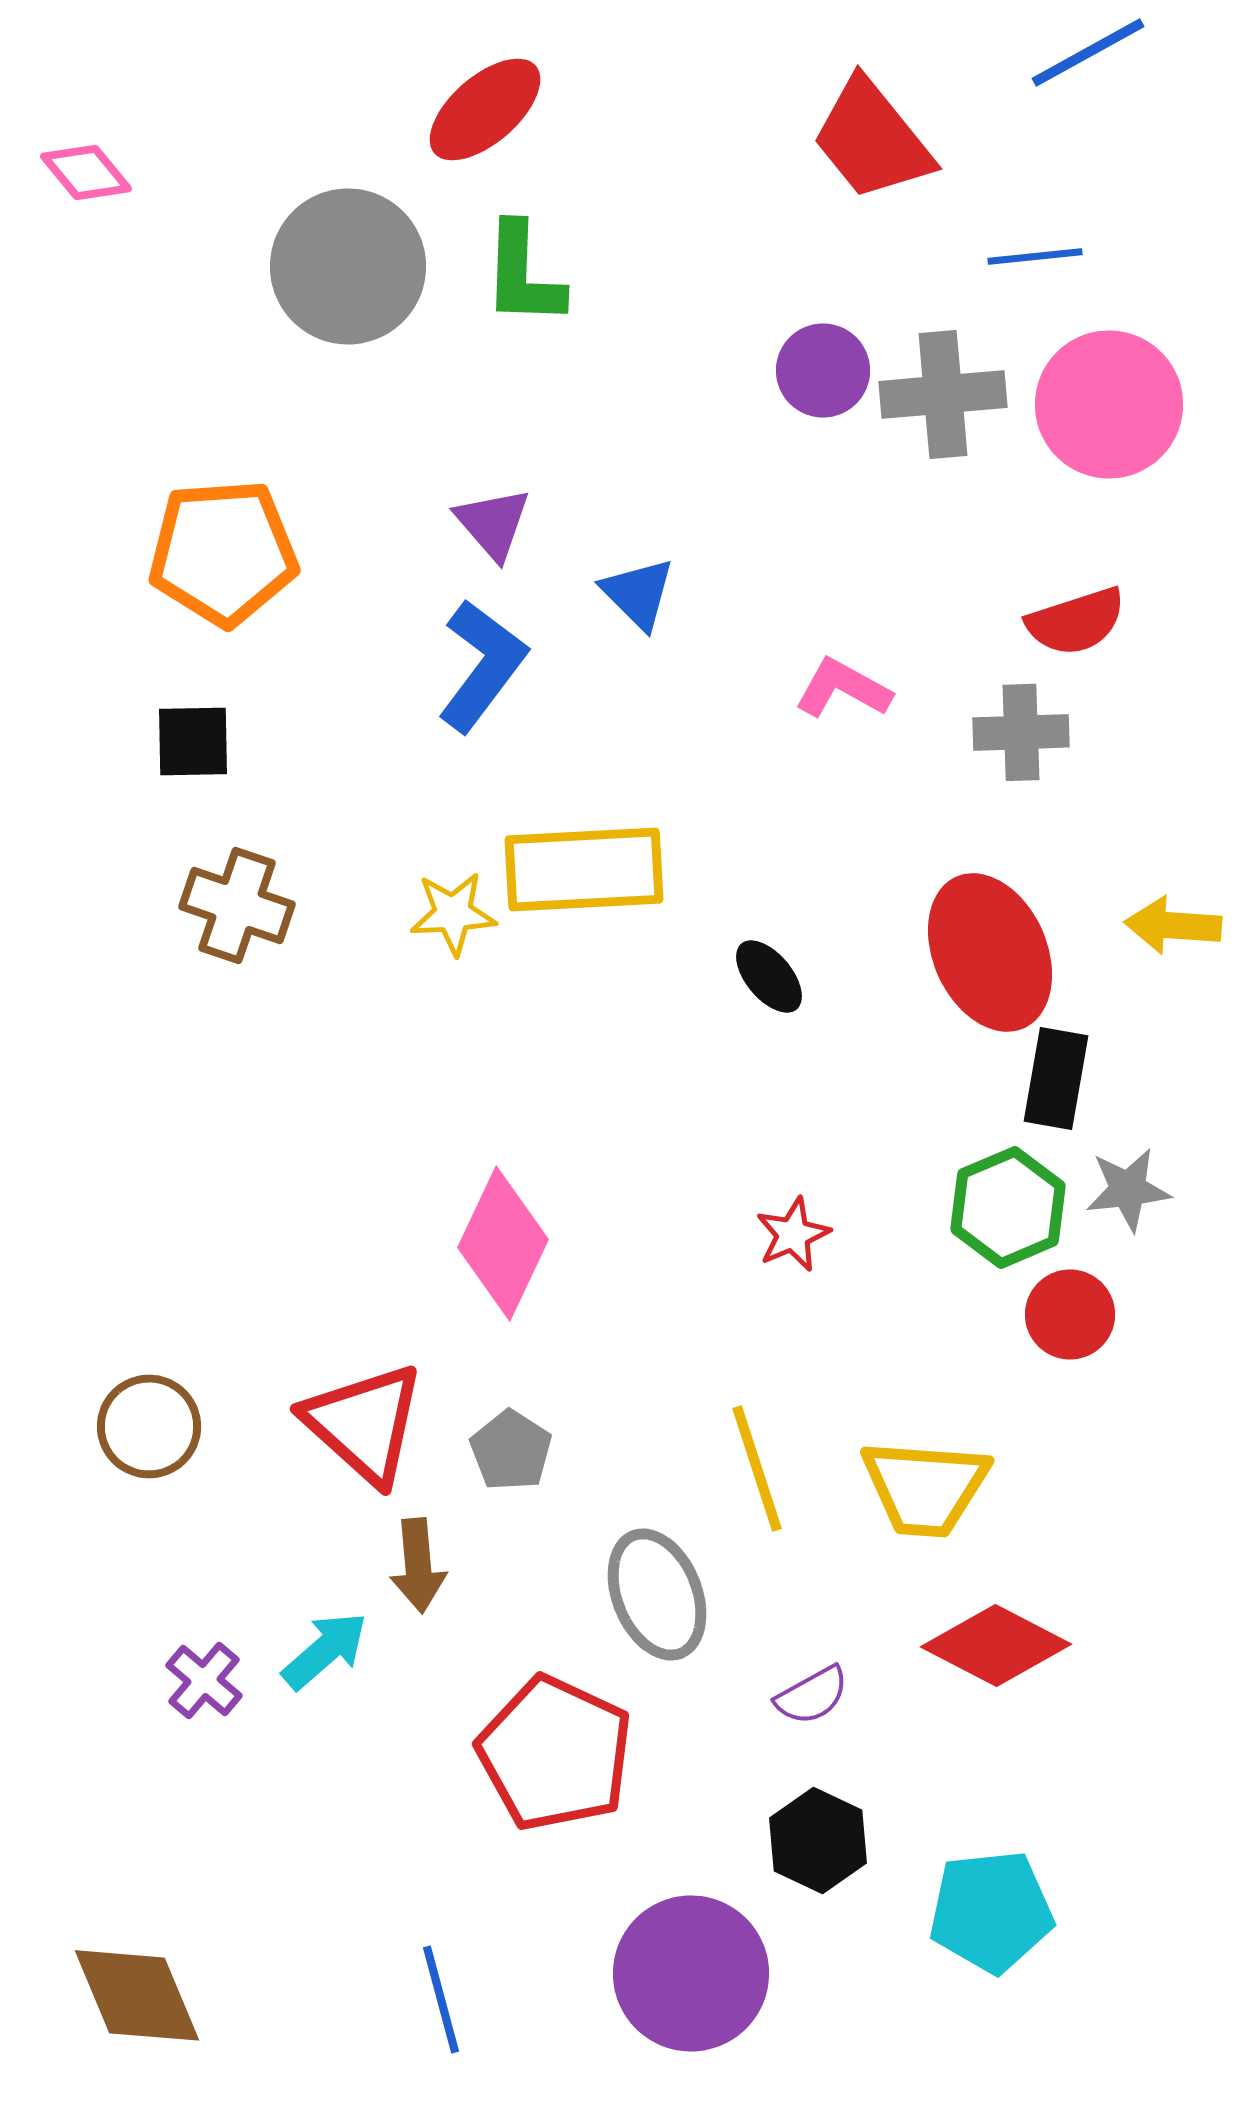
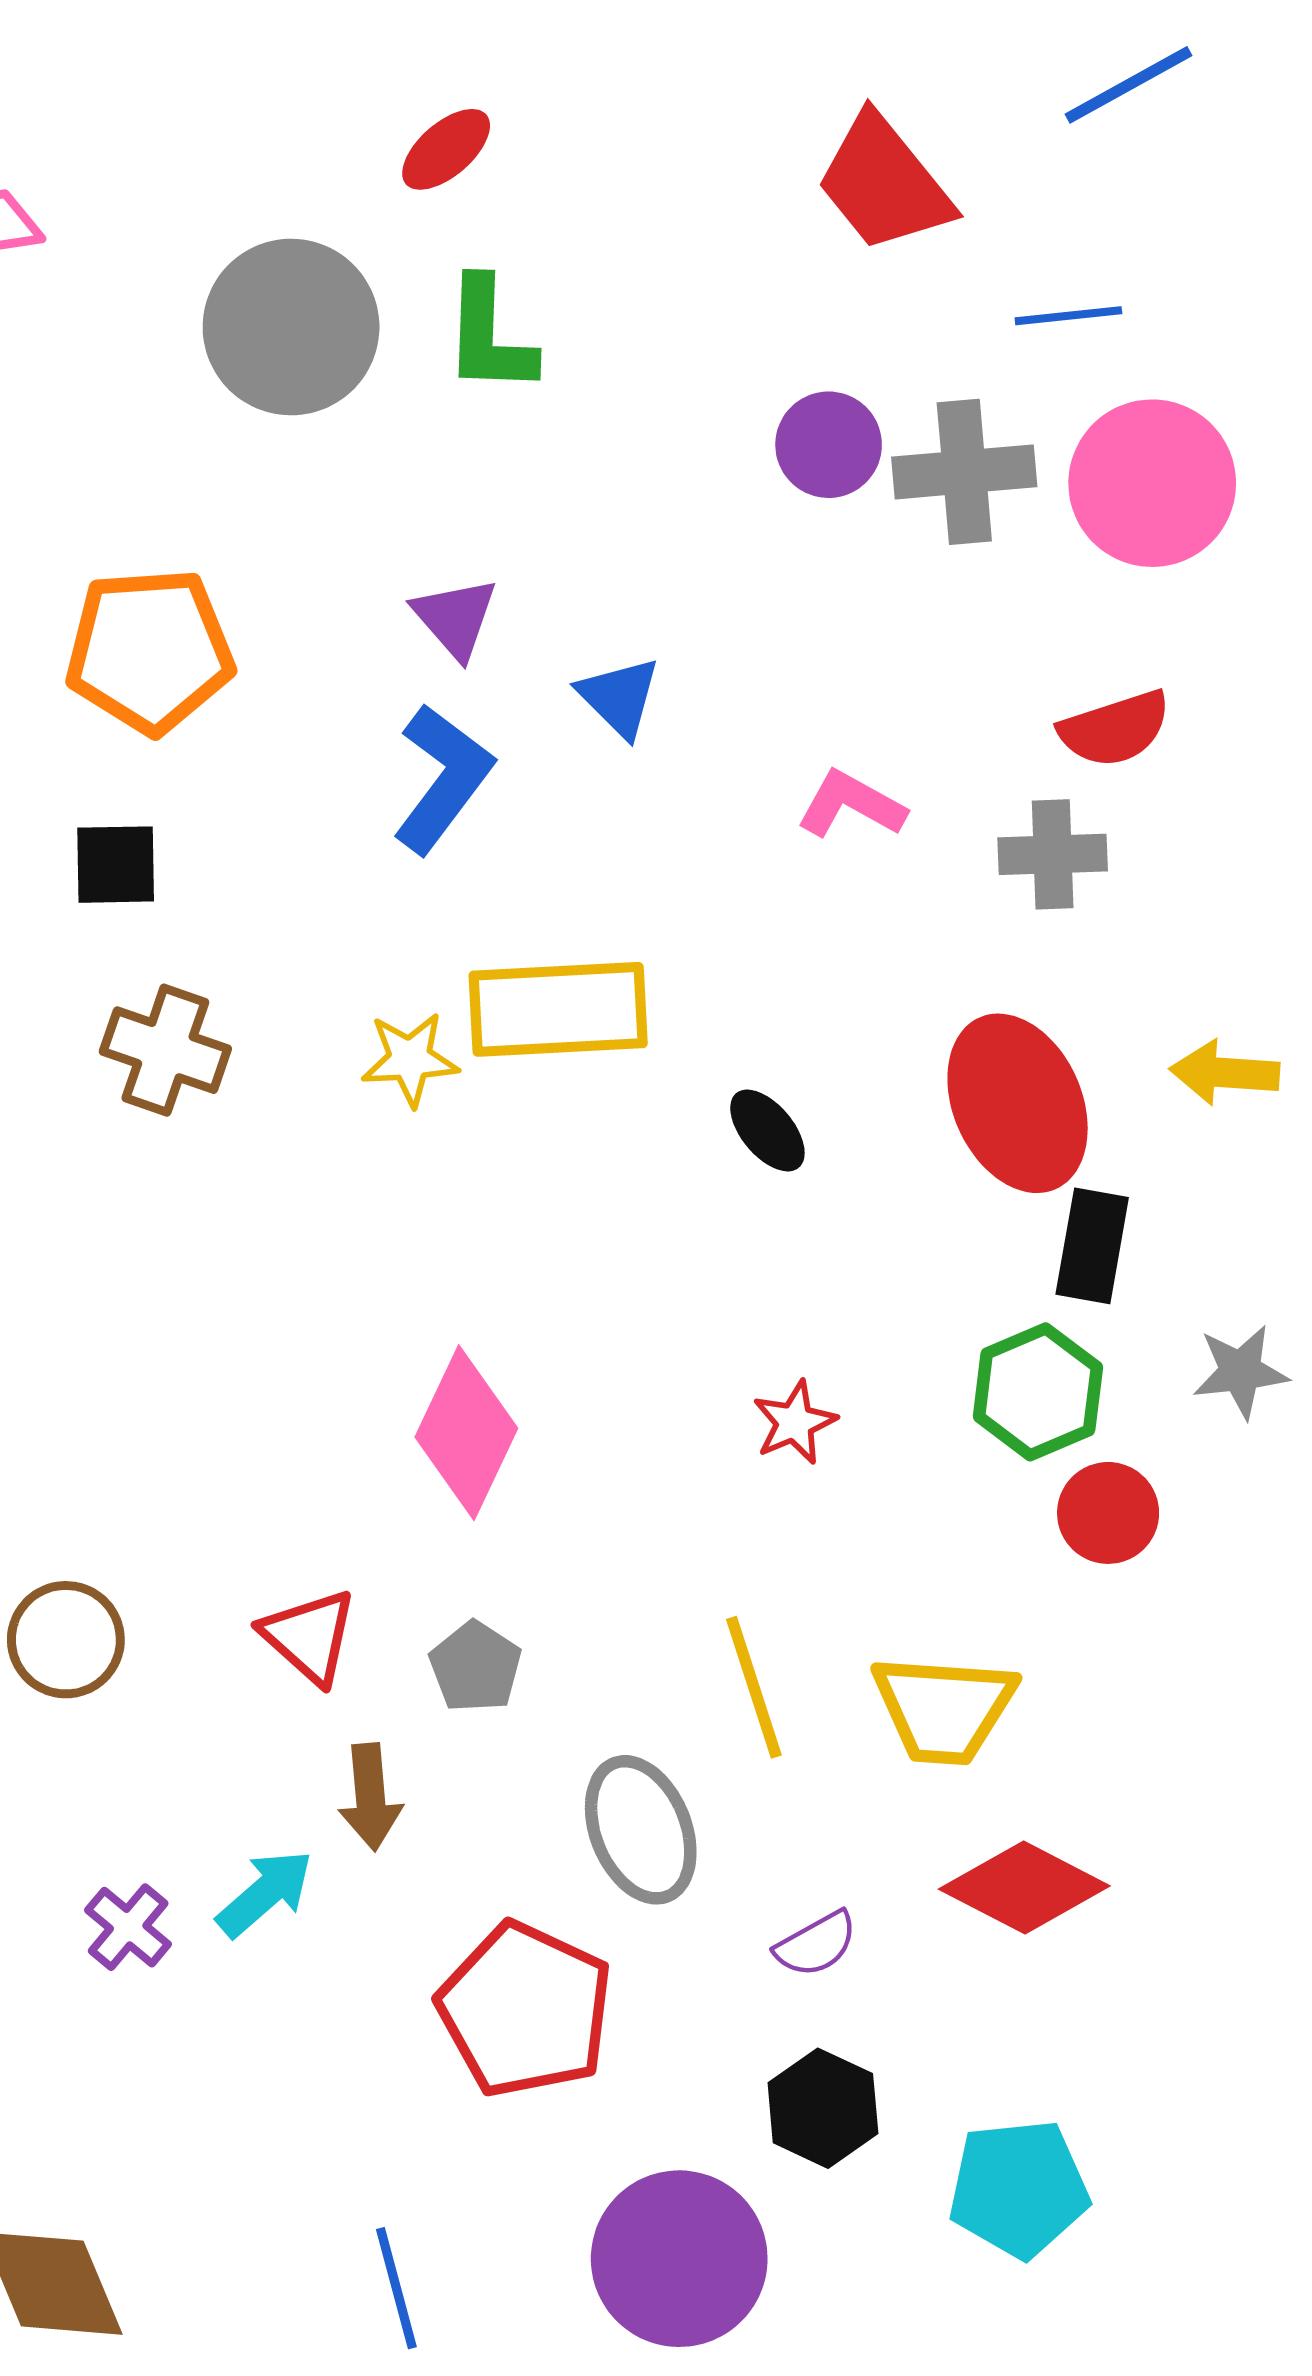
red ellipse: (485, 109) -> (446, 149), size x0.7
gray star: (1128, 1189) -> (1240, 1372), moved
red triangle: (364, 1423) -> (309, 1636), size x0.7

